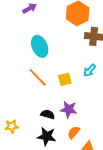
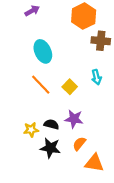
cyan arrow: (90, 70) -> (96, 77), turned -56
yellow square: (65, 79) -> (70, 87), turned -32
yellow star: (12, 126) -> (31, 130), moved

